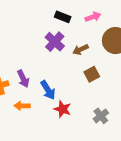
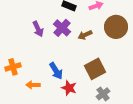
brown square: (92, 74) -> (95, 69), moved, size x1.5
purple arrow: (23, 79) -> (38, 29), moved

